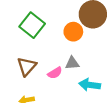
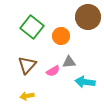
orange circle: (73, 32) -> (61, 36), moved

